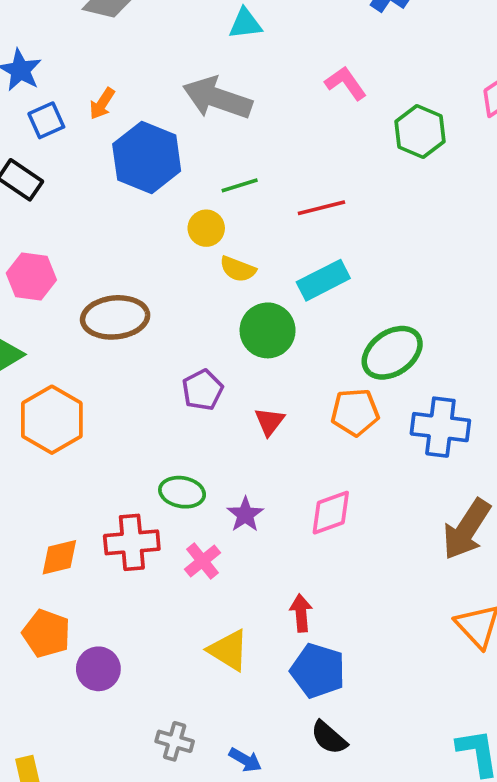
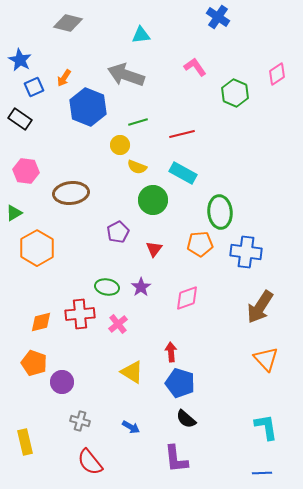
cyan rectangle: (323, 280) -> (183, 173), turned 56
green ellipse: (392, 353) -> (220, 212), turned -60
purple star: (245, 514) -> (141, 287), moved
gray cross: (175, 741) -> (80, 421), moved
blue arrow: (245, 760) -> (131, 427), moved

